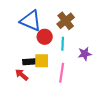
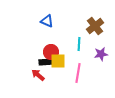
blue triangle: (31, 21) -> (47, 21), size x0.6
brown cross: (66, 21) -> (95, 26), moved
red circle: (45, 37) -> (51, 52), moved

